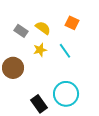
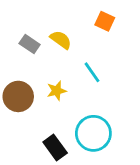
orange square: (72, 23) -> (105, 21), moved
yellow star: (40, 50) -> (57, 91), moved

